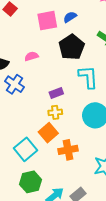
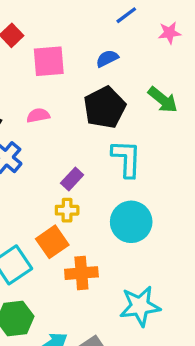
pink square: (47, 21) -> (49, 61), moved
purple rectangle: (56, 93) -> (72, 179), turned -32

